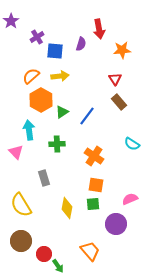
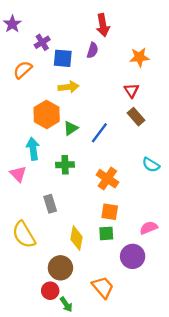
red arrow: (99, 29) -> (103, 25), moved
orange semicircle: (31, 76) -> (23, 70), moved
brown circle: (21, 241) -> (60, 268), moved

